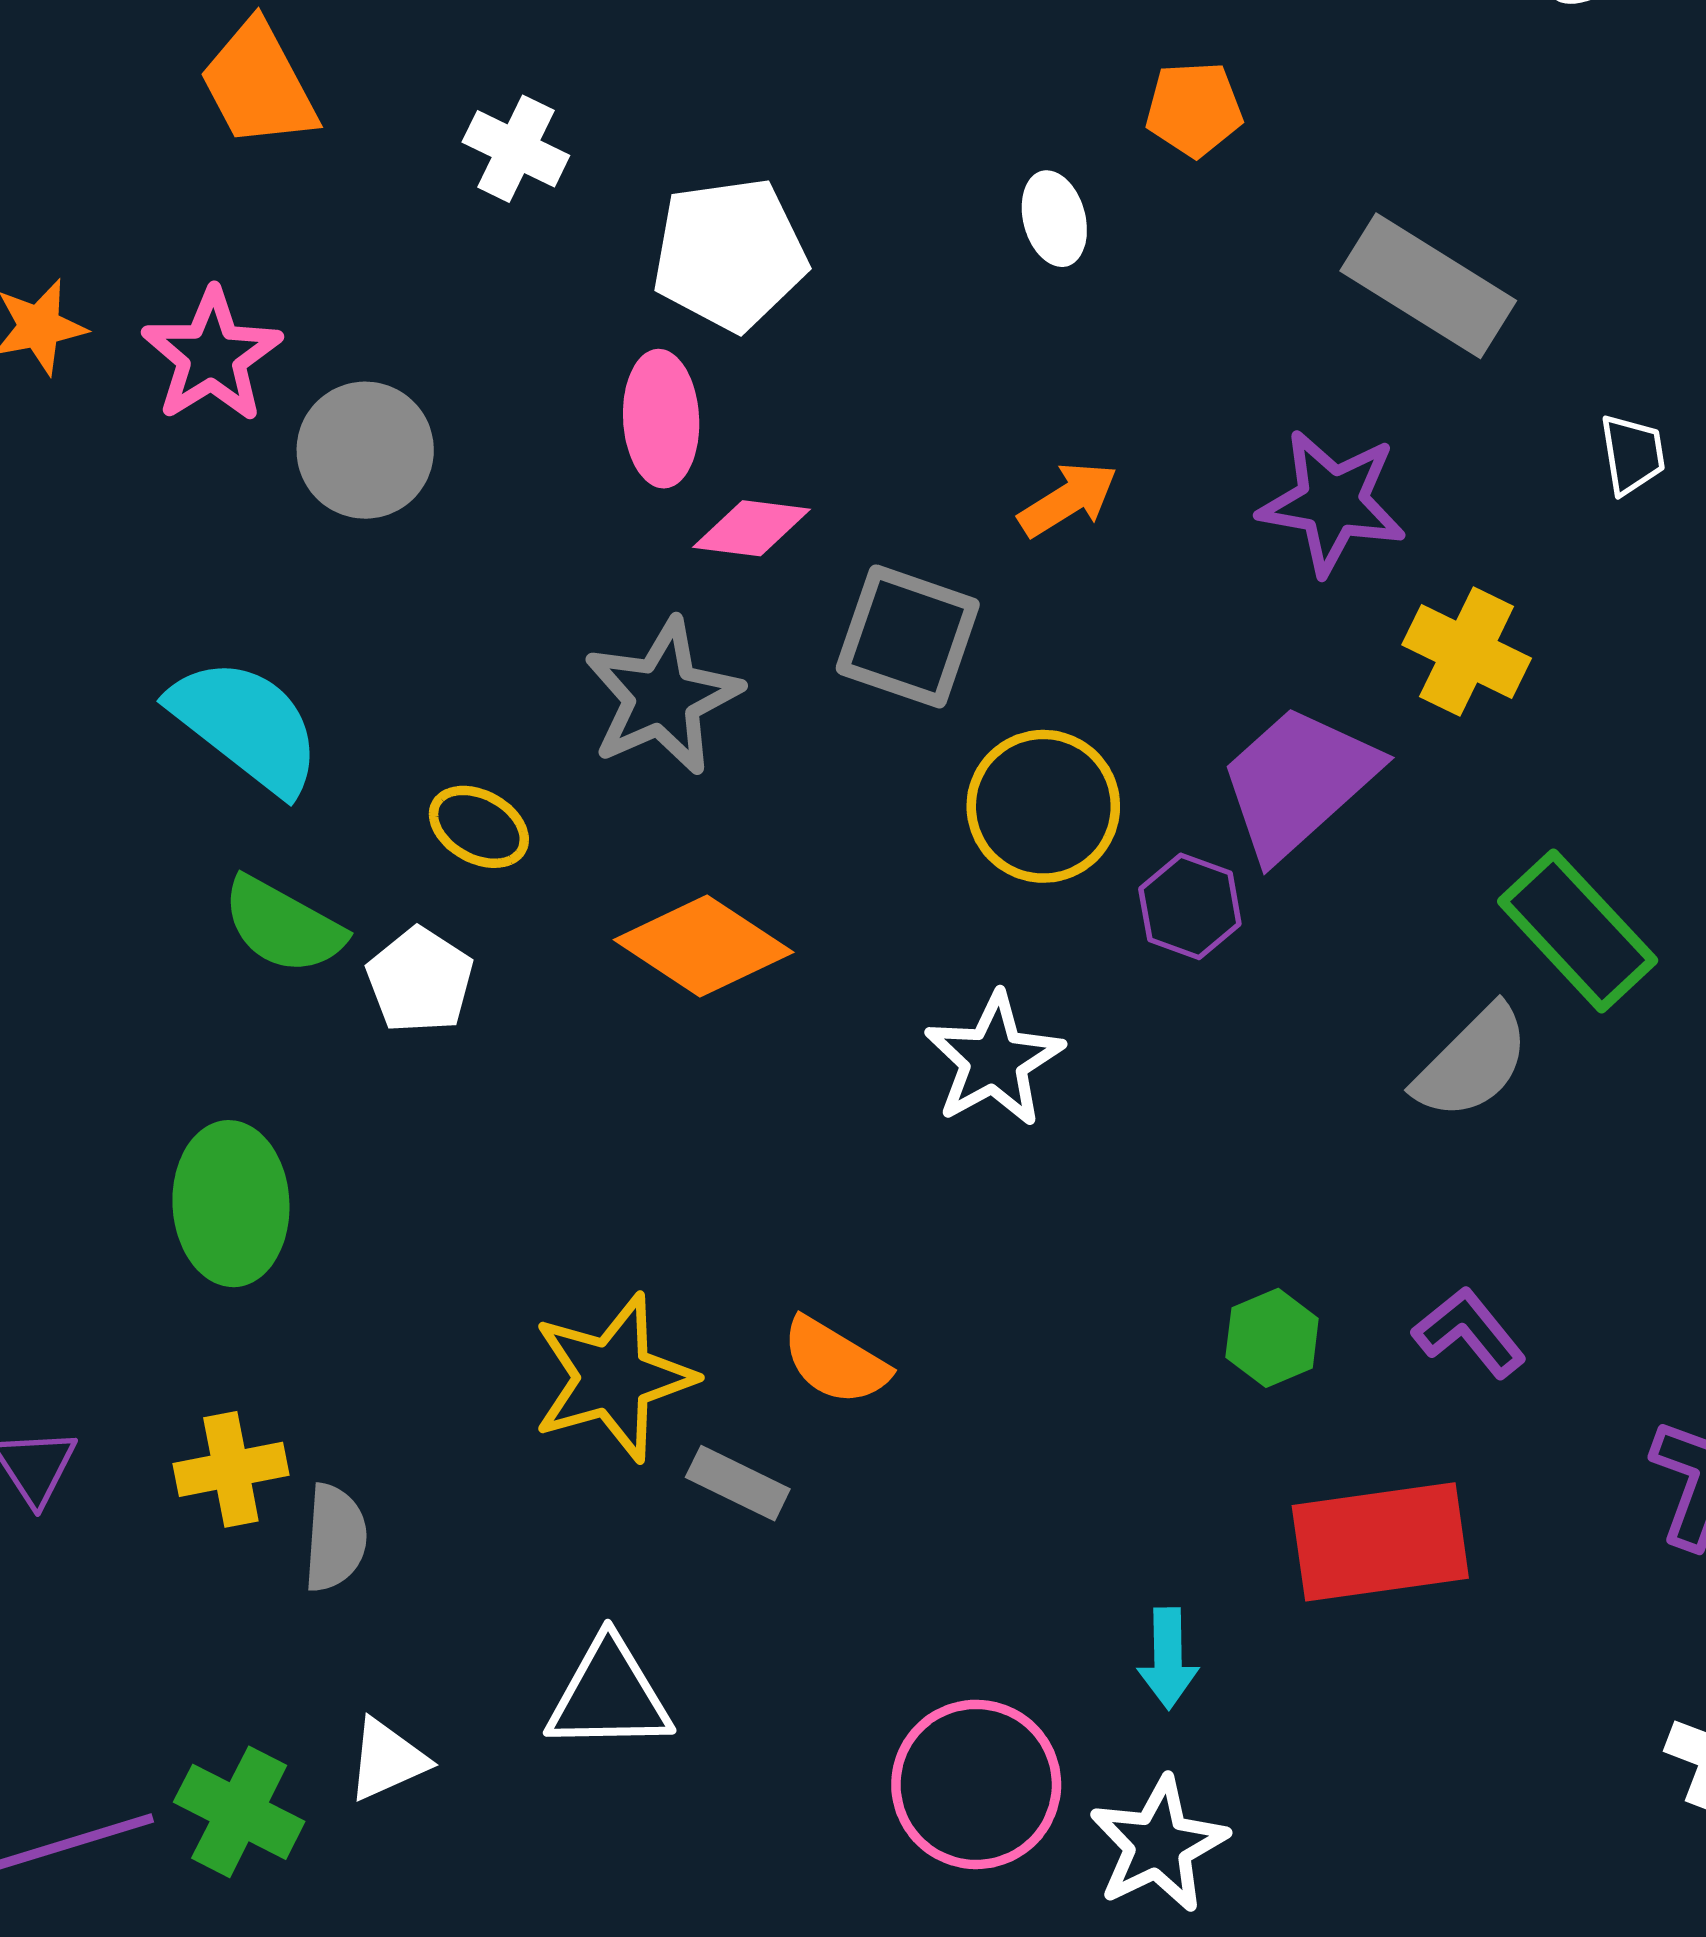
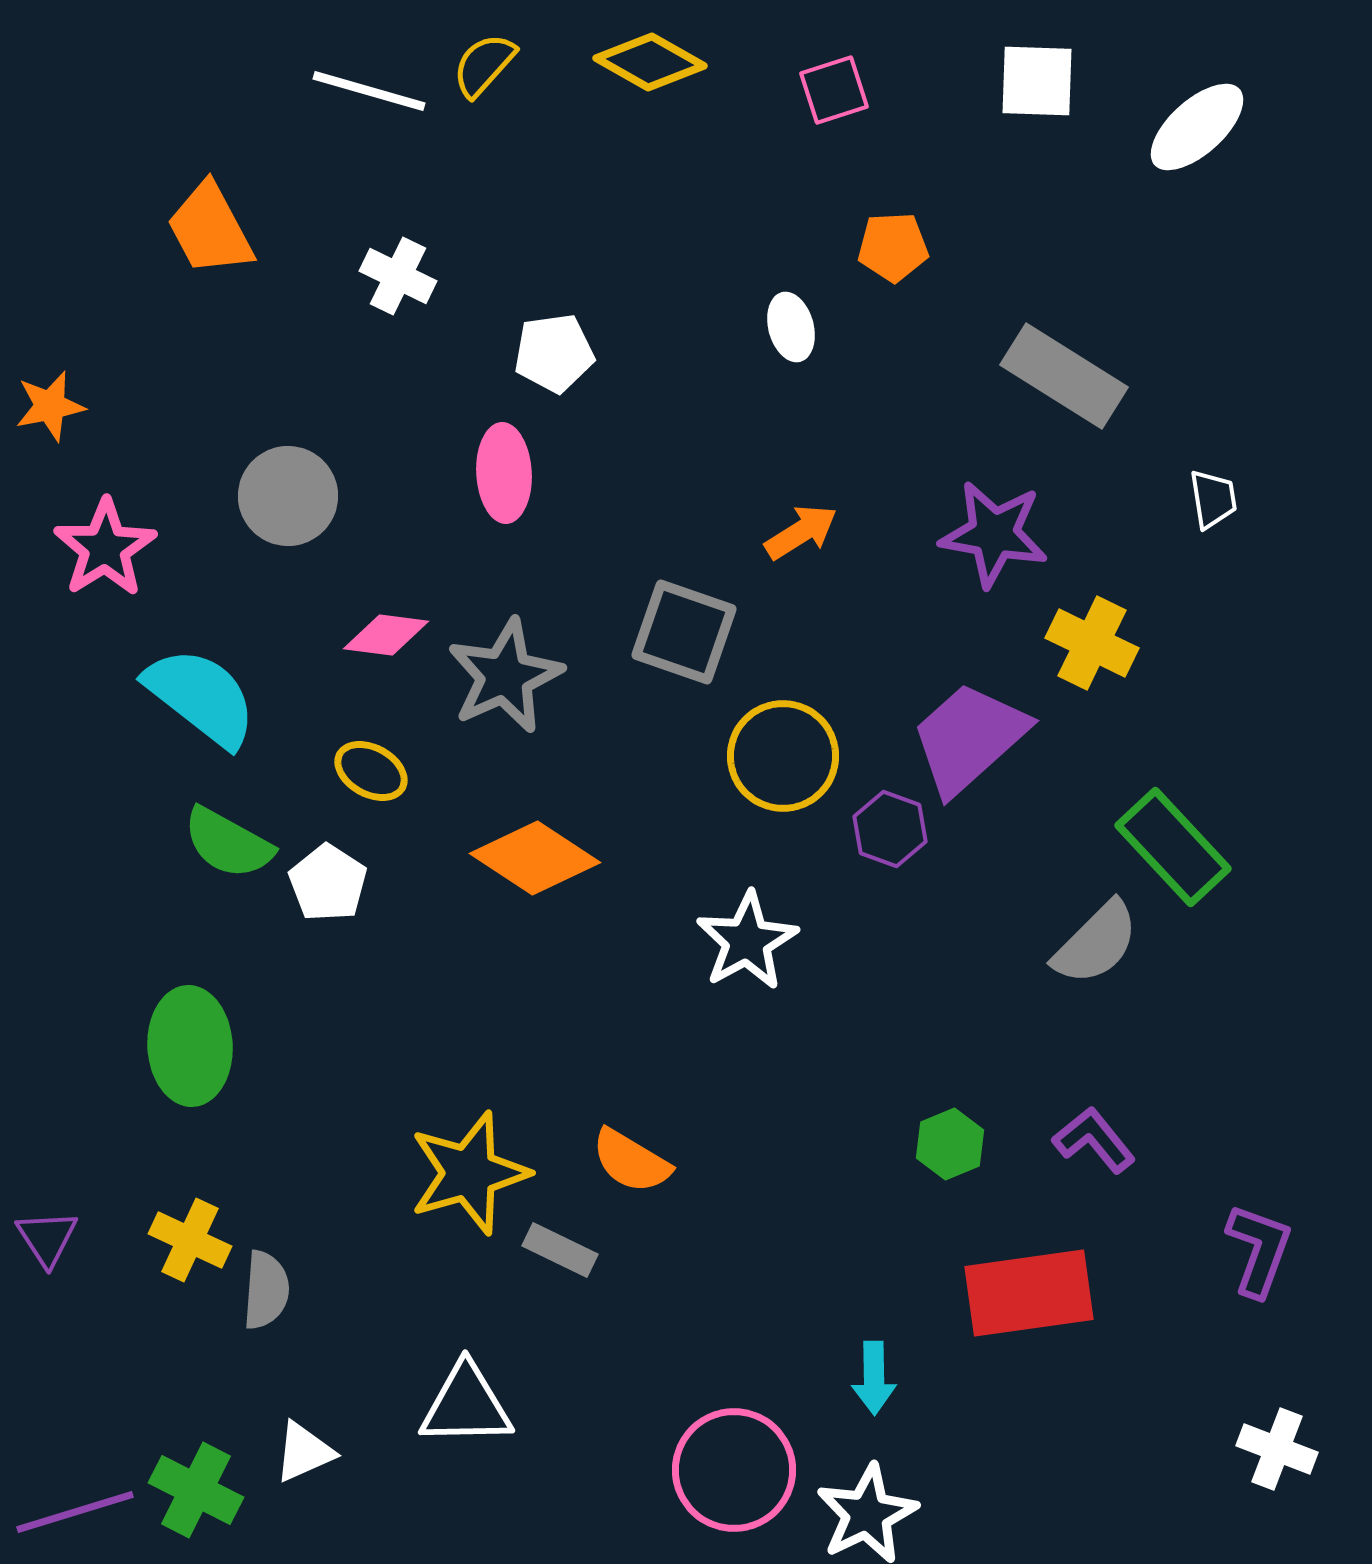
white pentagon: (730, 254) -> (554, 353), size x0.7
pink star: (212, 356) -> (105, 548), moved
pink diamond: (752, 528) -> (386, 635), moved
yellow cross: (231, 1469) -> (190, 1240), turned 36

